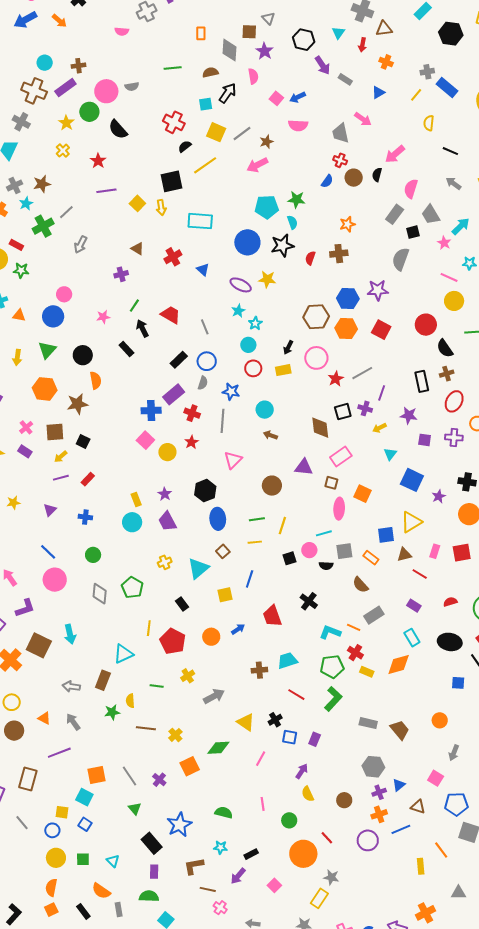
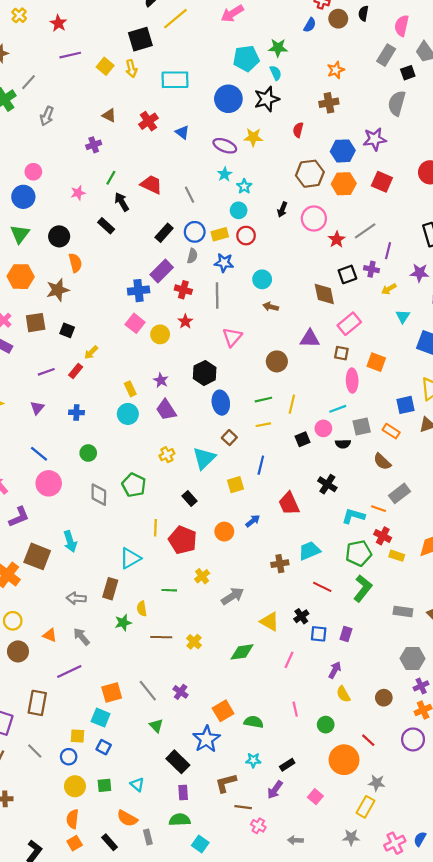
red semicircle: (310, 258) -> (298, 130), moved
yellow rectangle: (283, 370) -> (220, 234), moved
yellow arrow: (61, 457) -> (91, 352), moved
orange square: (190, 766) -> (223, 711), moved

